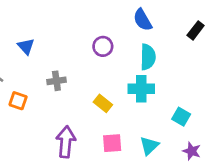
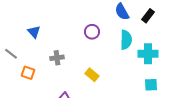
black rectangle: (196, 30) -> (148, 16), moved
cyan cross: (141, 89) -> (148, 54), moved
cyan square: (181, 117) -> (151, 85), turned -32

